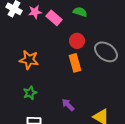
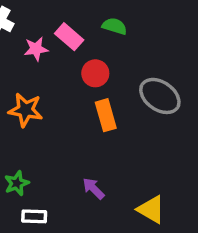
pink star: (35, 12) -> (36, 49), moved
red circle: (77, 41) -> (95, 73), moved
green star: (30, 93) -> (17, 183), moved

